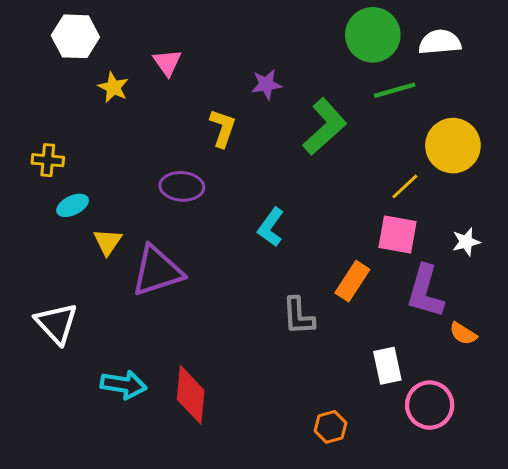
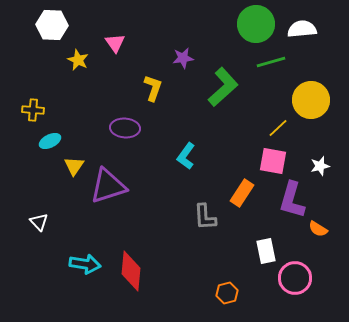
white triangle: (57, 323) -> (39, 222), size x0.6

